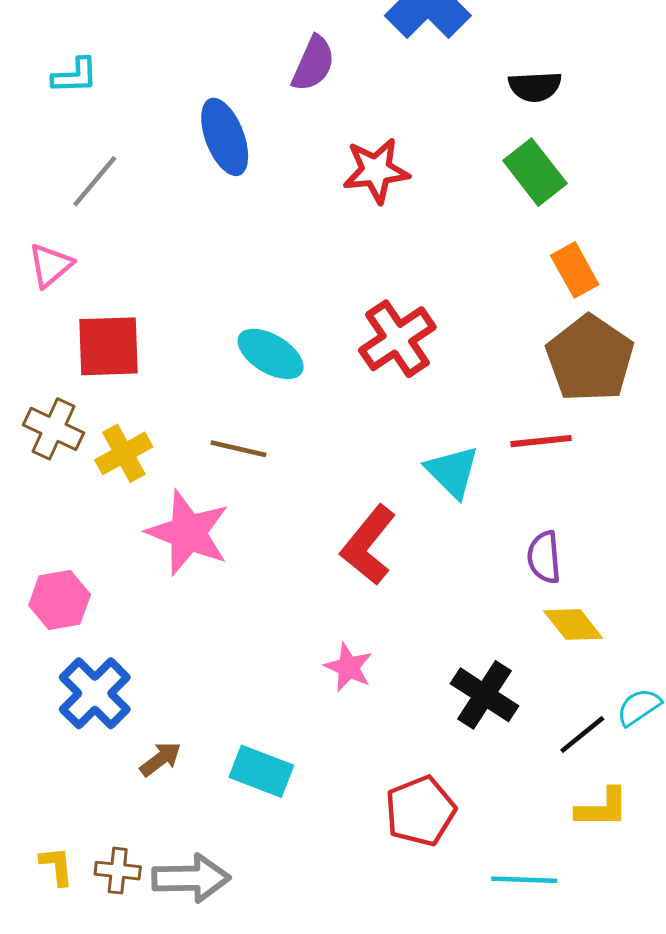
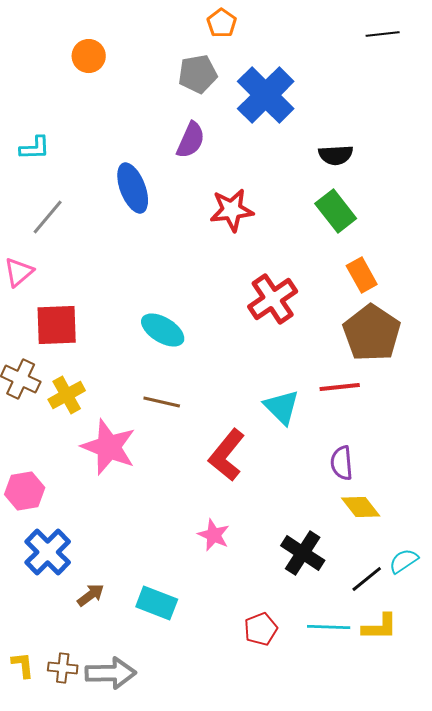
red cross: (397, 339) -> (273, 299), moved
brown line: (238, 449) -> (162, 402), moved
red pentagon: (420, 811) -> (261, 629), size x0.7
cyan line: (524, 880) -> (329, 627), moved

